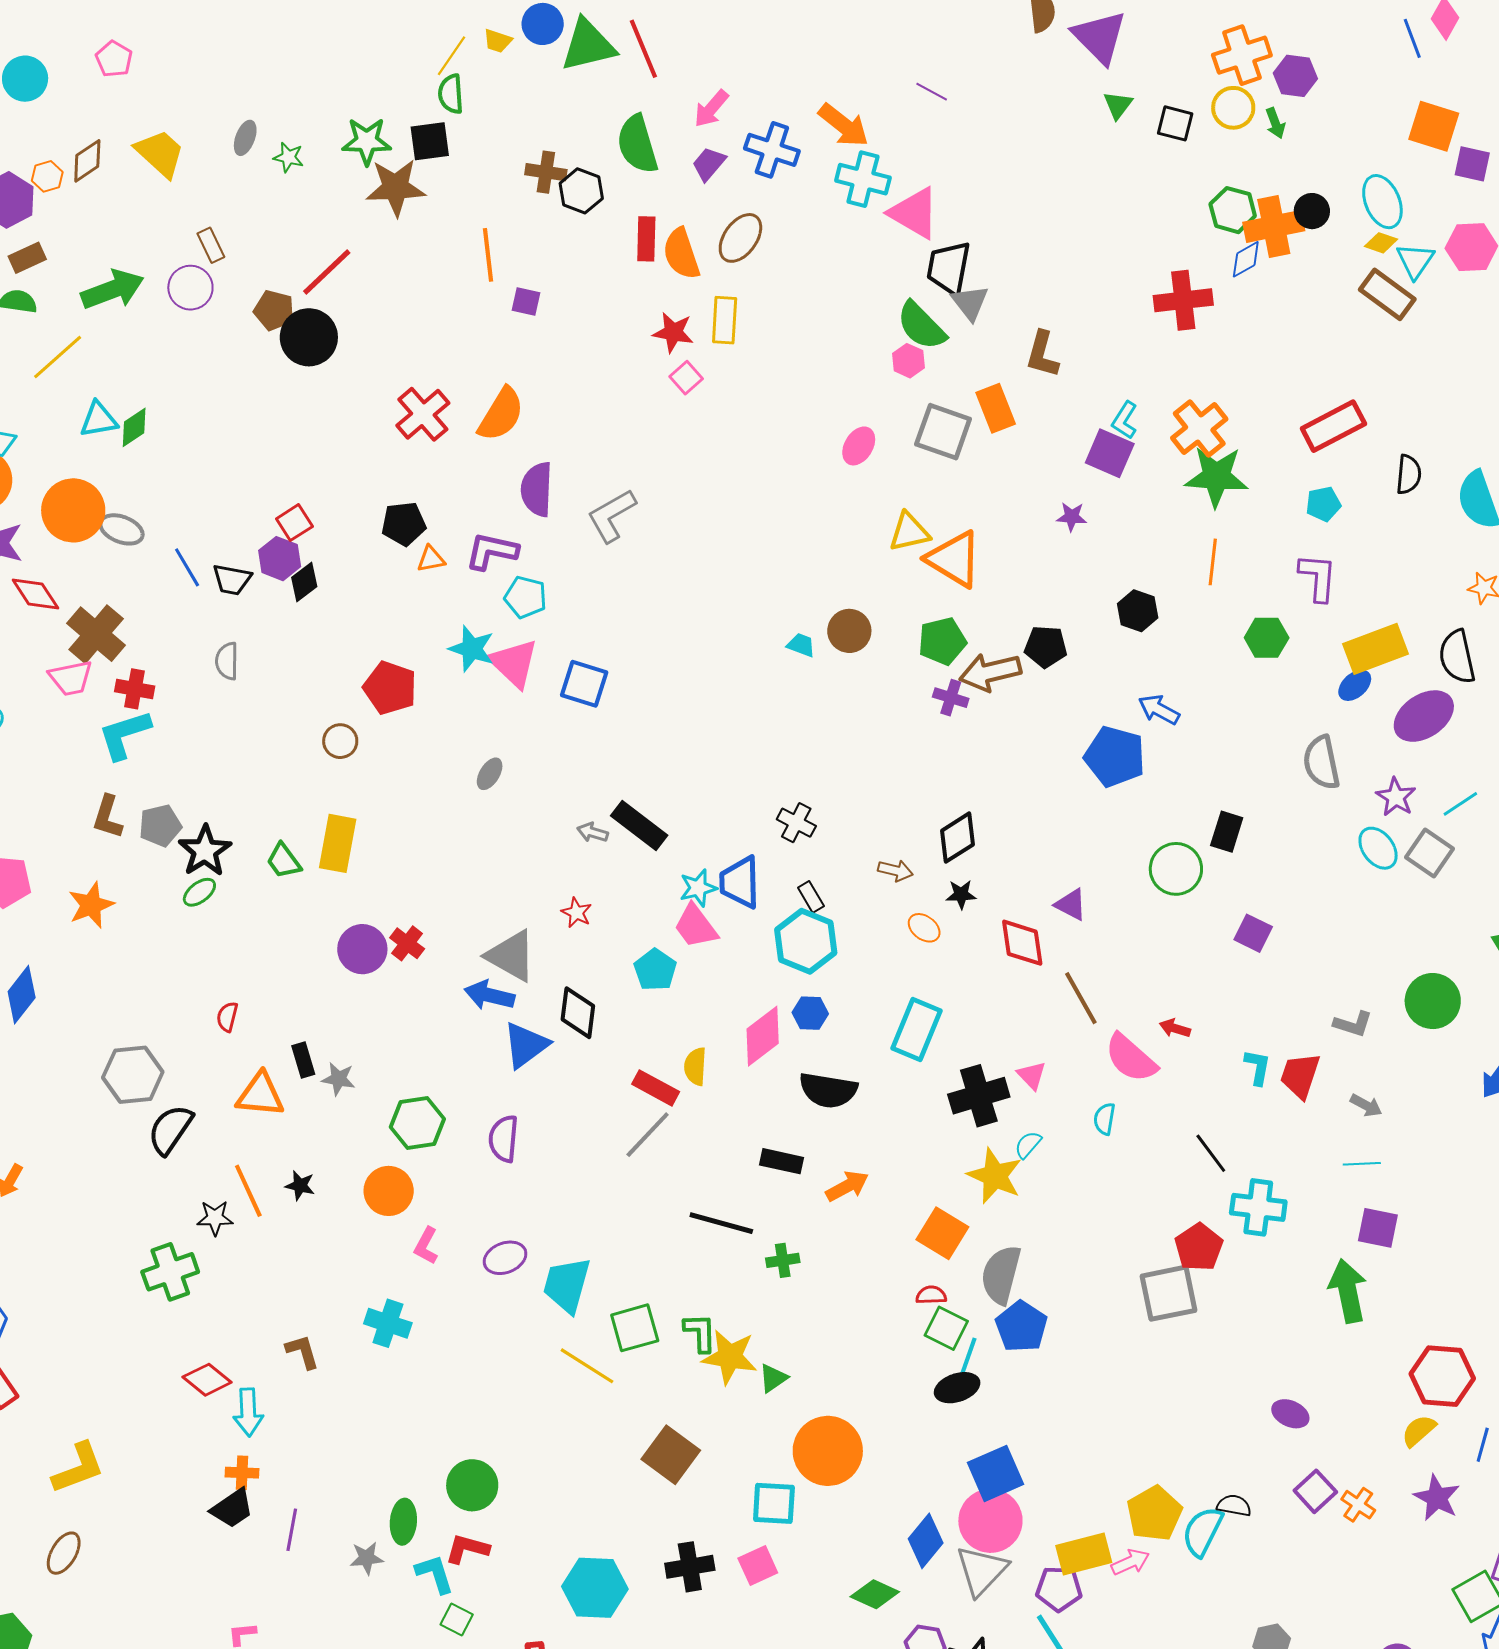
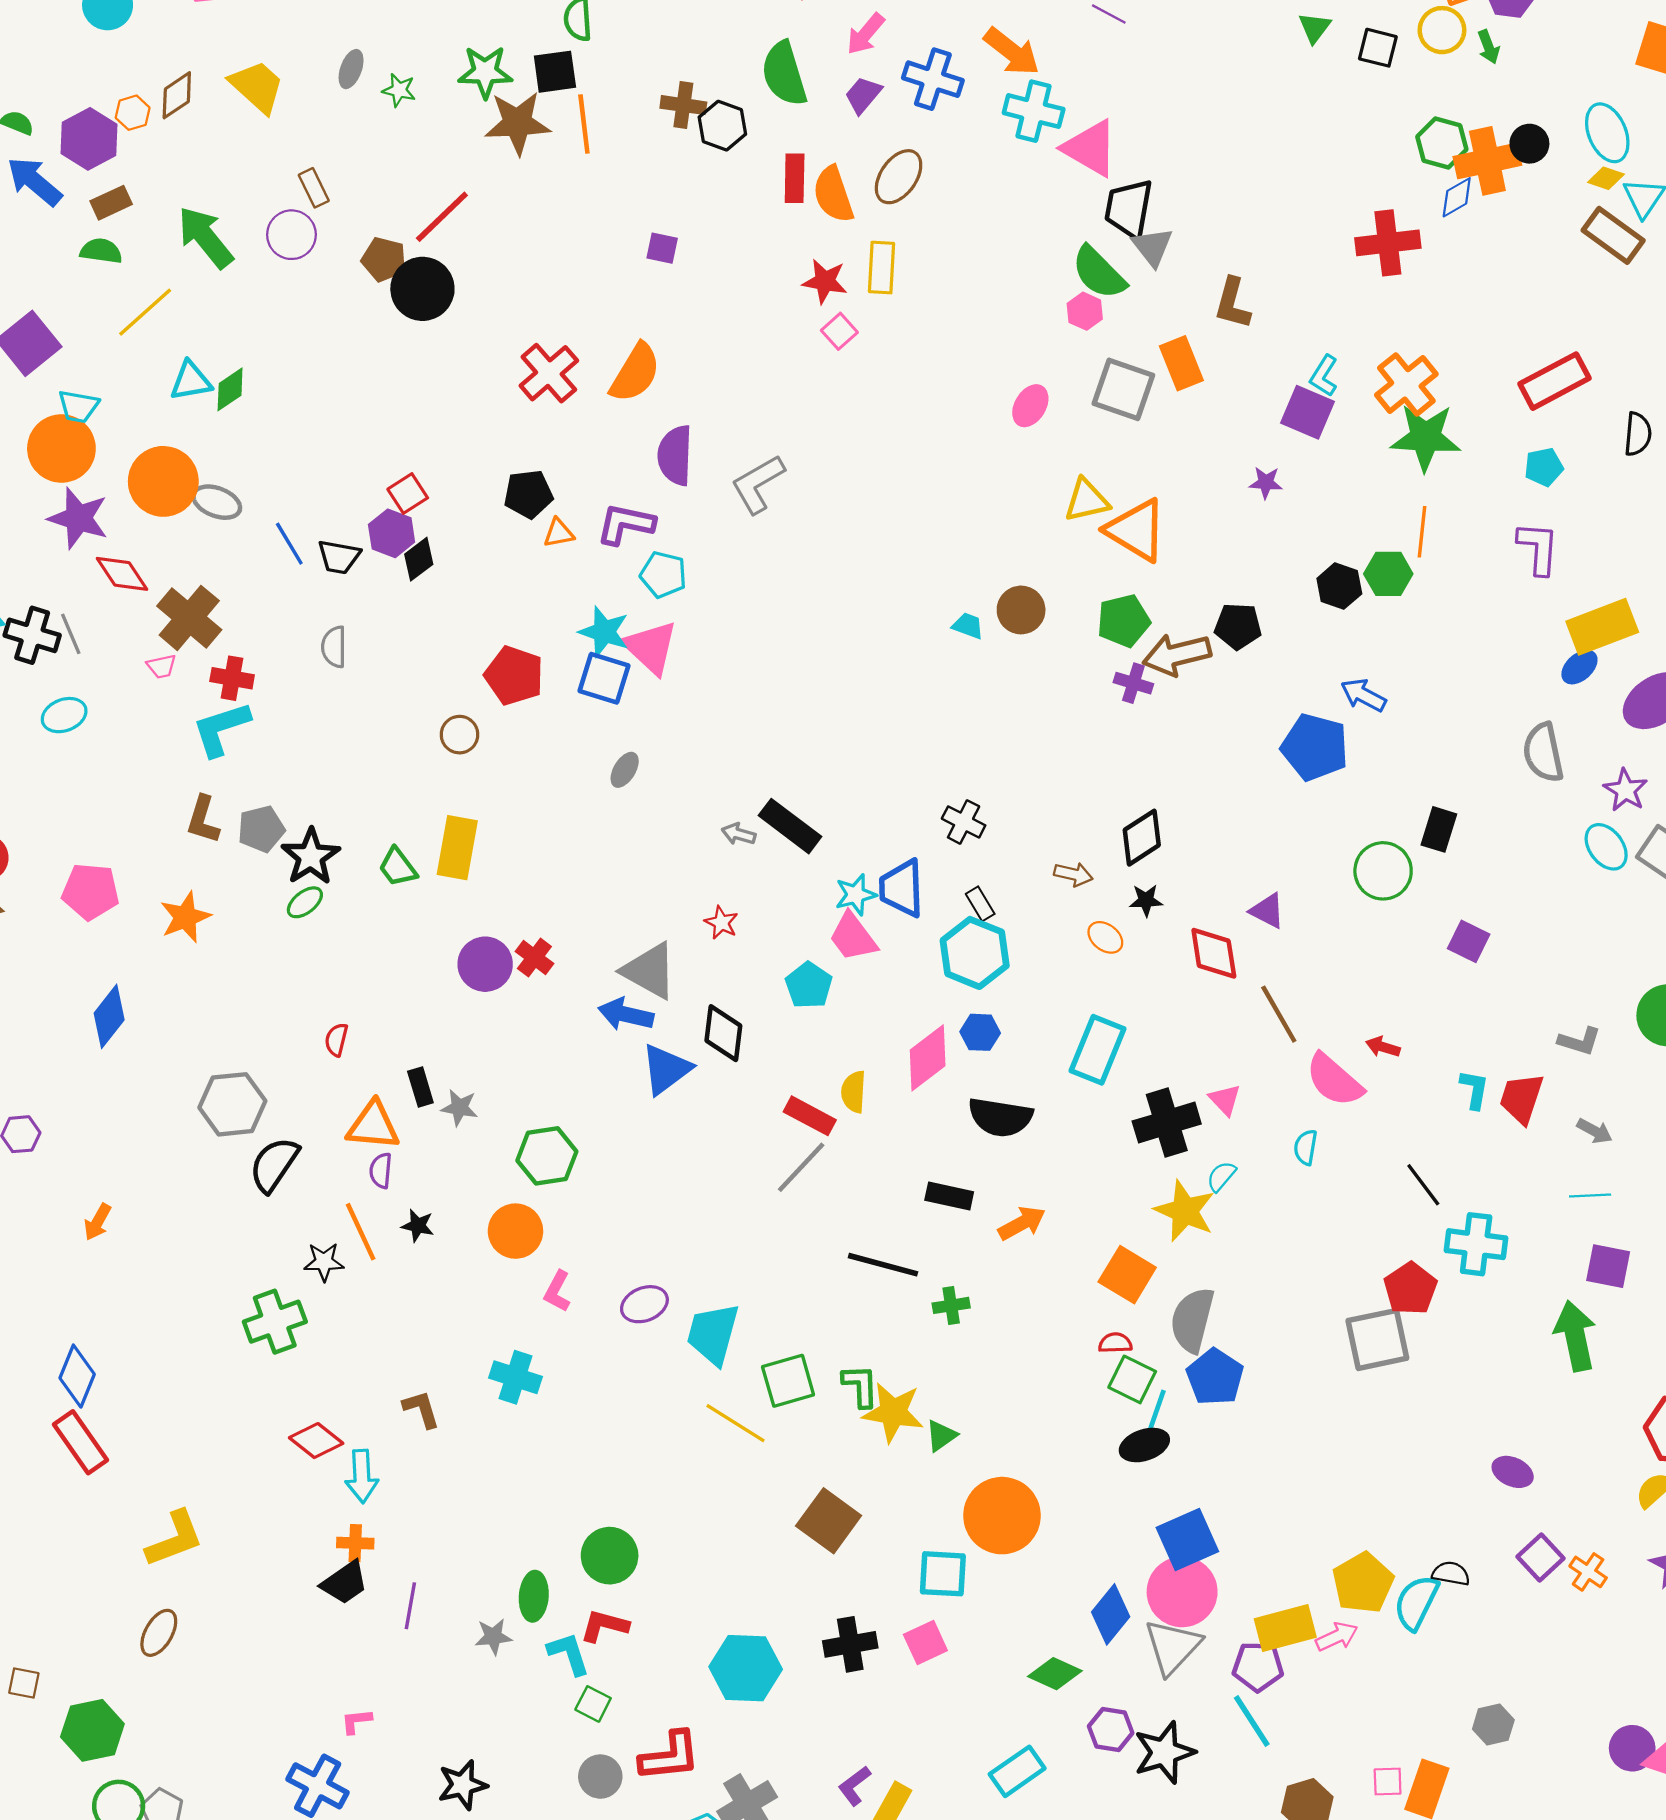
orange line: (488, 255) -> (584, 124), moved
green arrow: (112, 290) -> (205, 237), turned -108
green hexagon: (1267, 638) -> (1388, 574), moved
pink trapezoid: (71, 678) -> (162, 666), size x0.6
blue square: (584, 684) -> (604, 678), moved
purple semicircle: (504, 1139) -> (381, 1171), moved, size x0.7

